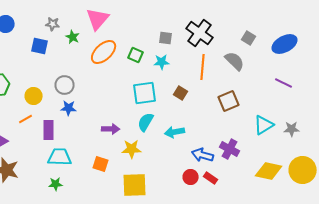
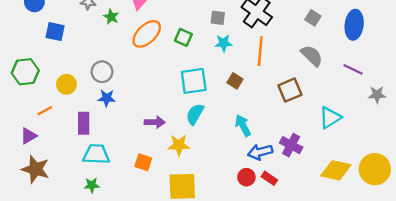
blue ellipse: (285, 44) -> (354, 25), turned -55
blue square: (40, 46) -> (55, 32), moved
gray semicircle: (235, 61) -> (312, 56), moved
cyan star: (162, 62) -> (223, 43), moved
orange line: (26, 119) -> (45, 111), moved
gray star: (292, 129) -> (377, 95), moved
cyan arrow: (175, 132) -> (243, 126), moved, turned 72
blue arrow: (203, 155) -> (260, 152), turned -30

